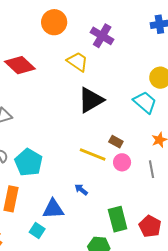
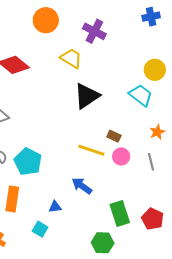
blue arrow: (81, 190) -> (82, 186), size x1.5
blue triangle: (53, 209) -> (55, 207), size x0.6

